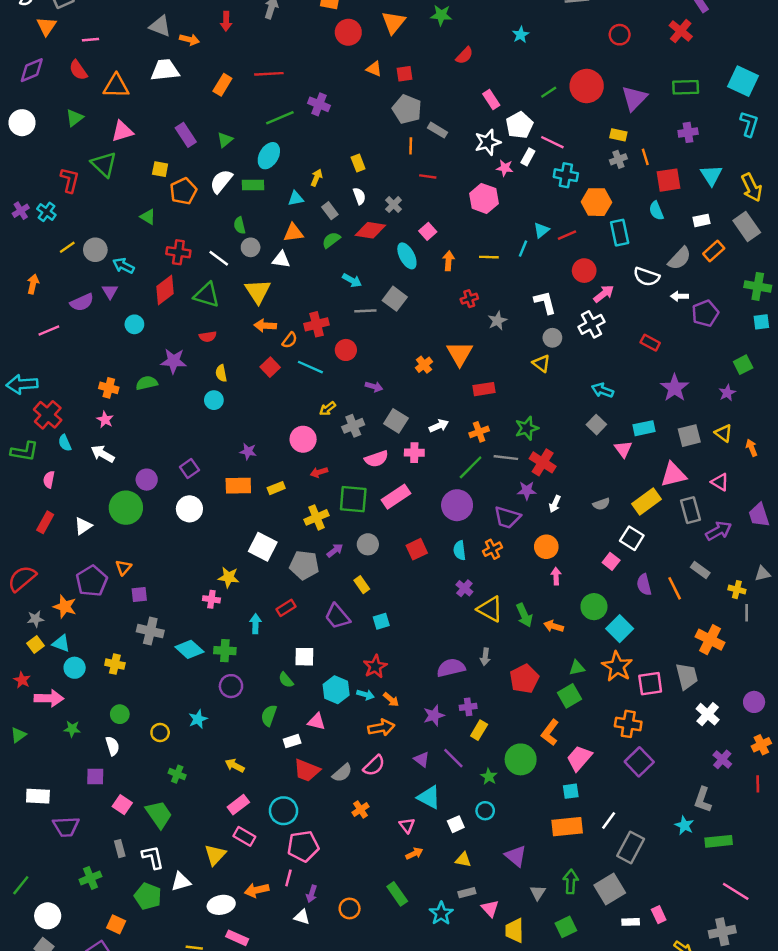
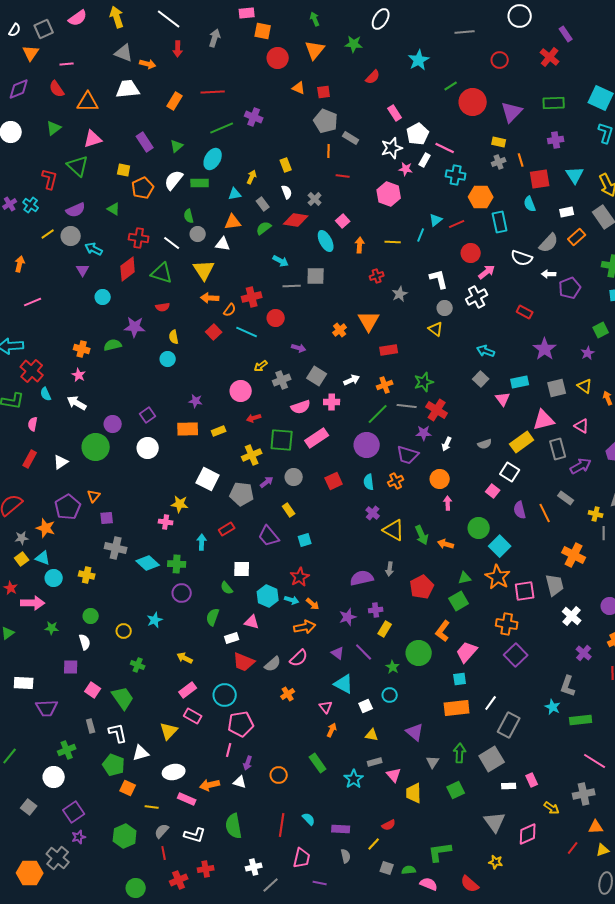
cyan star: (521, 35) -> (419, 60), size x1.5
green line: (549, 92) -> (451, 86), moved
gray square: (395, 299) -> (316, 276), turned -36
purple semicircle: (82, 302) -> (76, 210), moved
orange arrow: (414, 853) -> (332, 730), turned -40
orange arrow: (257, 890) -> (210, 785), moved
white circle: (48, 916) -> (54, 777), moved
orange square: (116, 924) -> (128, 788), moved

